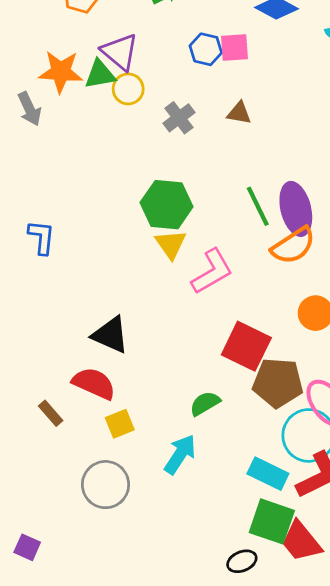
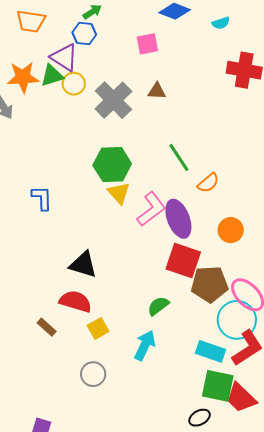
blue hexagon: (206, 49) -> (84, 34), moved
gray cross: (179, 118) -> (113, 100), size x1.6
purple ellipse: (296, 209) -> (178, 219), moved
blue L-shape: (42, 237) -> (42, 198), moved
orange semicircle: (293, 246) -> (208, 183), size x0.7
gray circle: (106, 485) -> (93, 374), size x0.7

